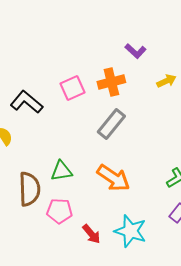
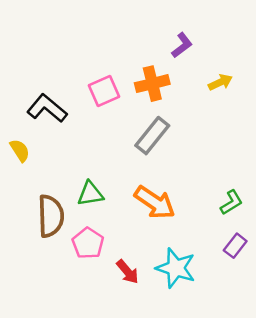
purple L-shape: (135, 51) -> (182, 45), turned -80
pink pentagon: (59, 211) -> (88, 243), turned 30

